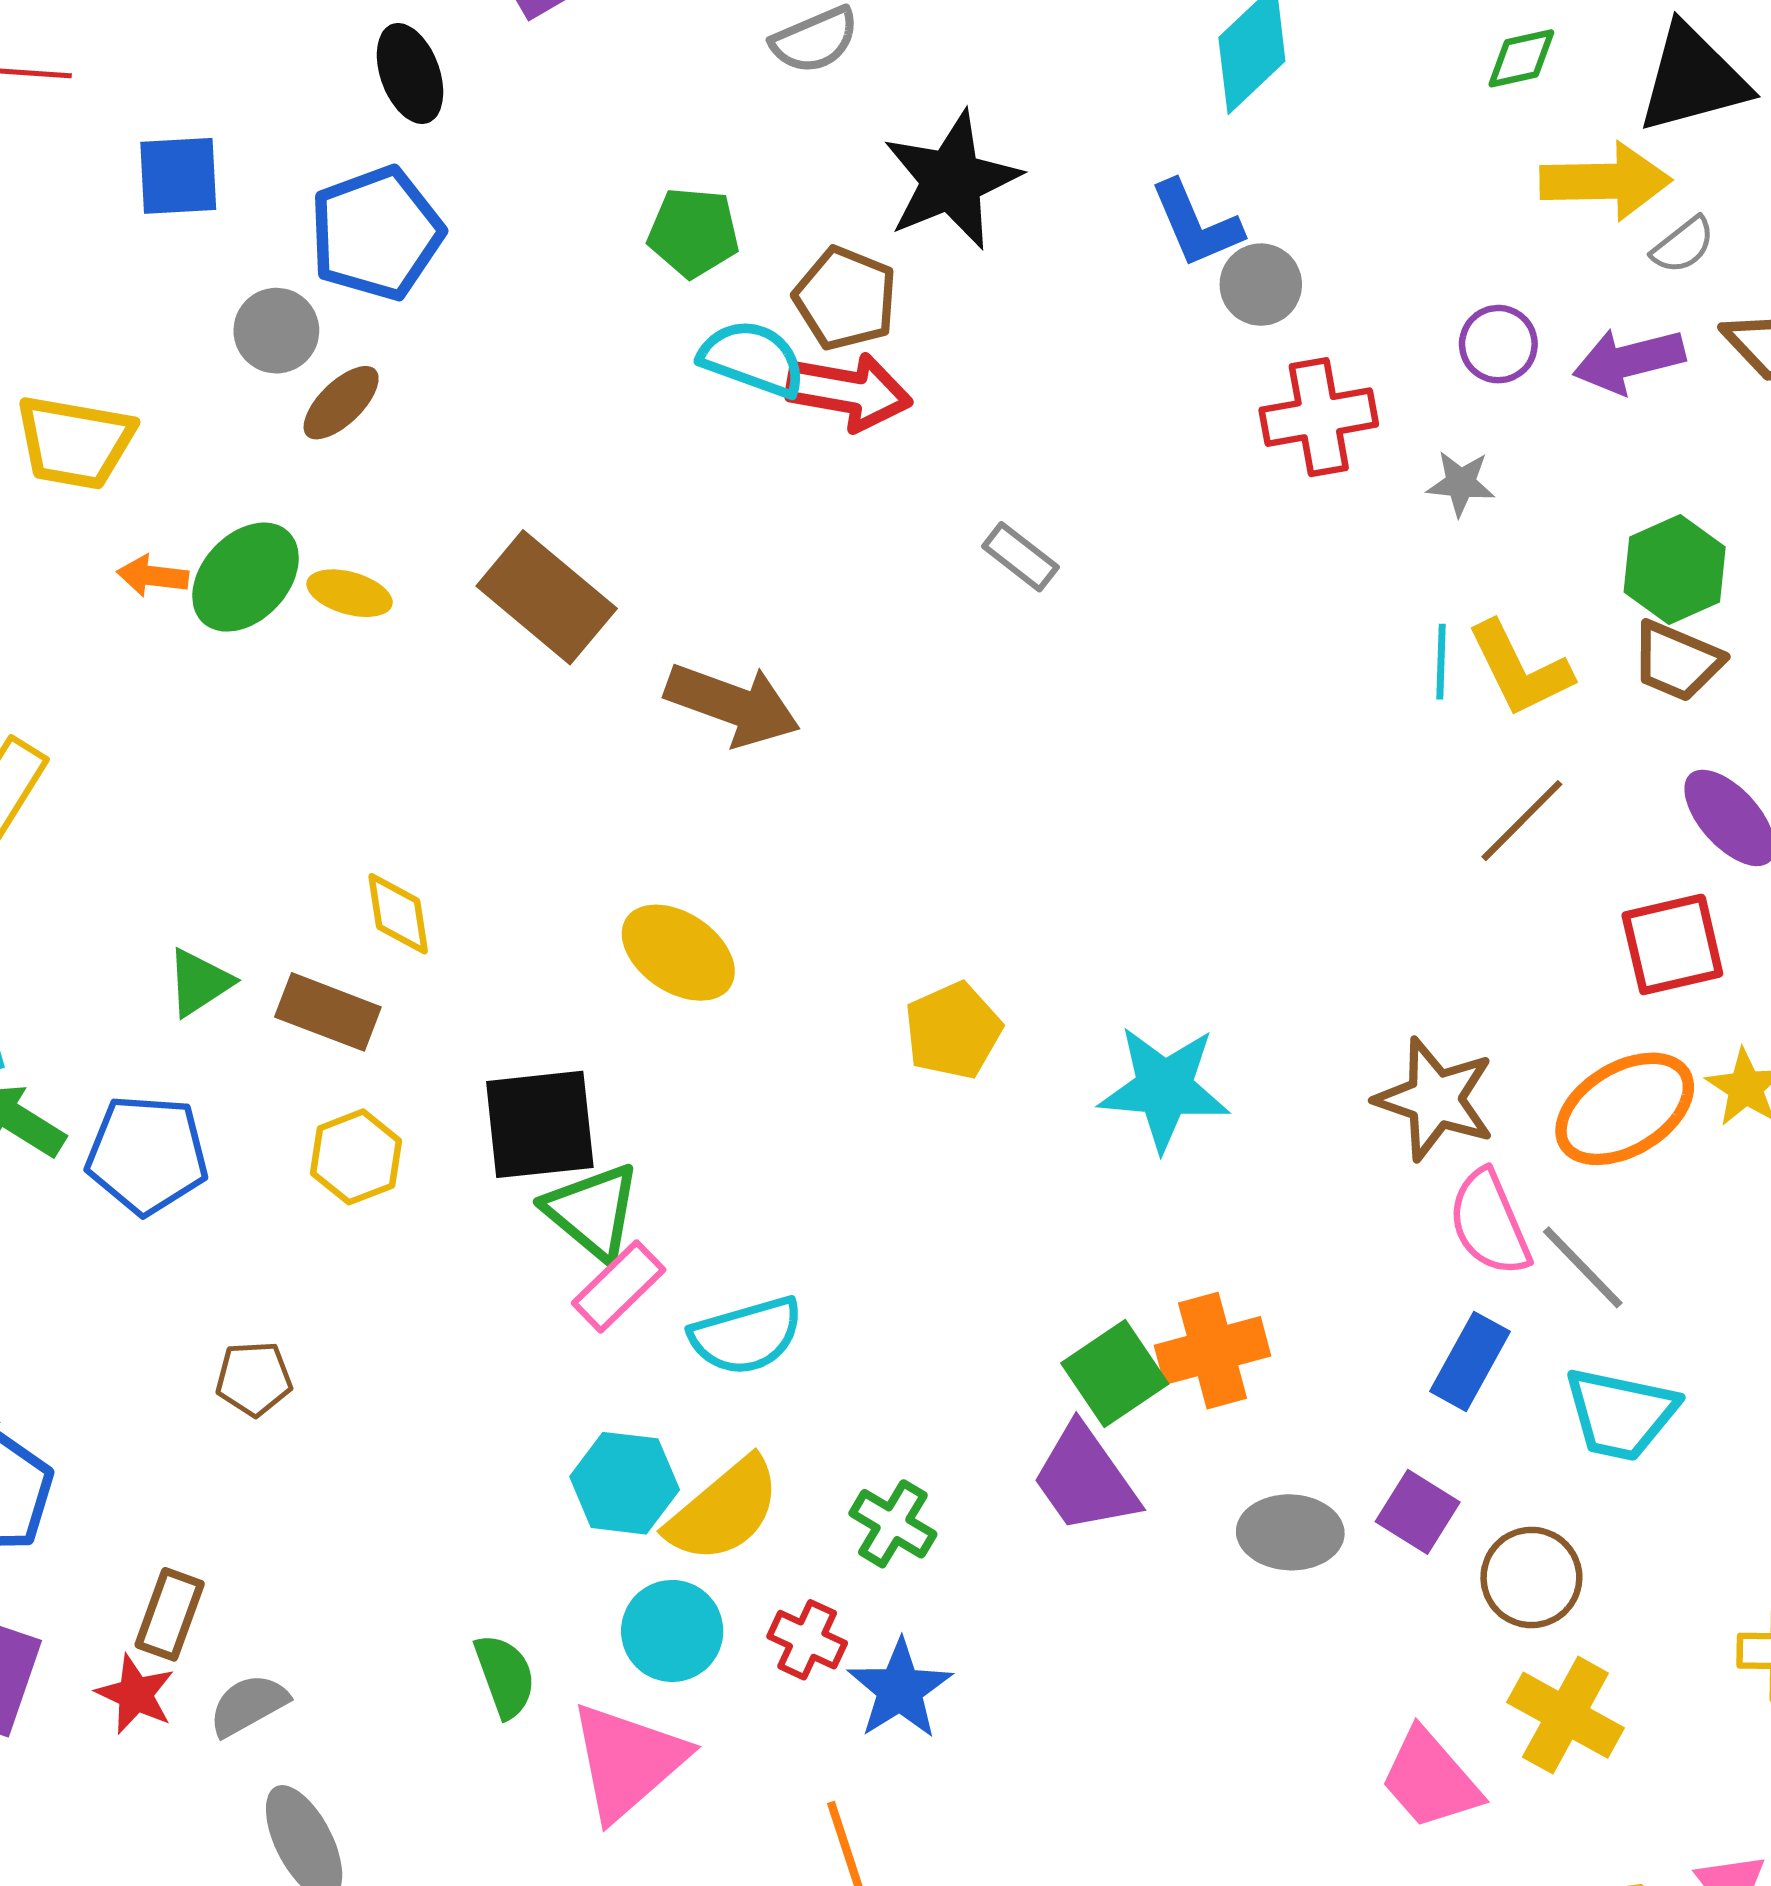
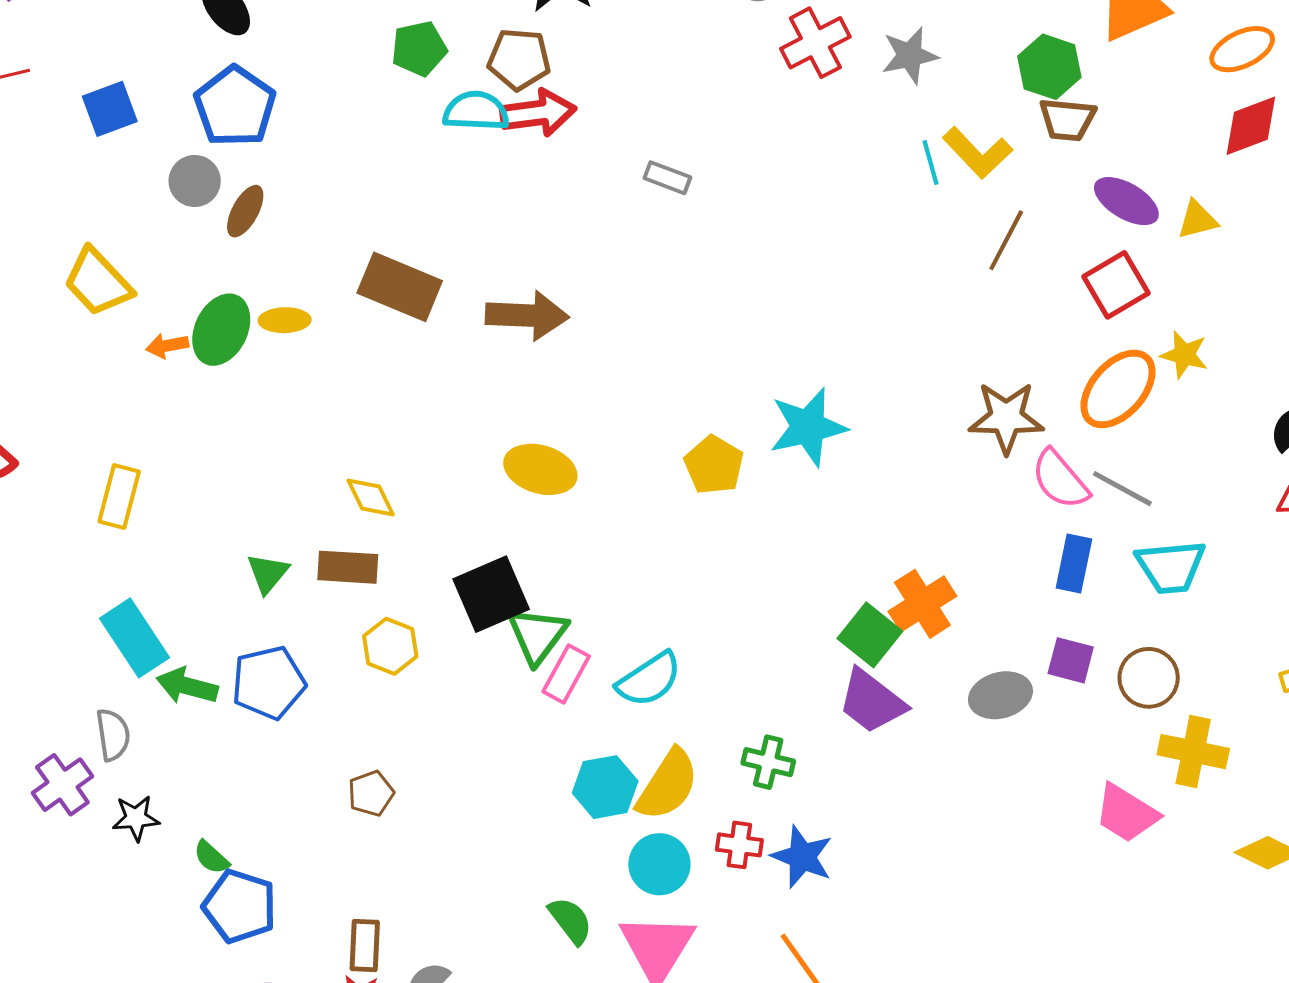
yellow trapezoid: (75, 442) -> (98, 282), turned 54
gray star: (1461, 483) -> (910, 55), size x1.4
cyan star: (1164, 1088) -> (808, 427), moved
green triangle: (593, 1211) -> (537, 635), turned 44

